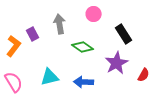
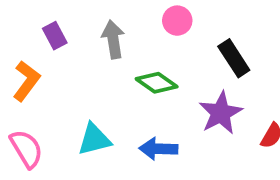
purple rectangle: (33, 34) -> (55, 36), moved

